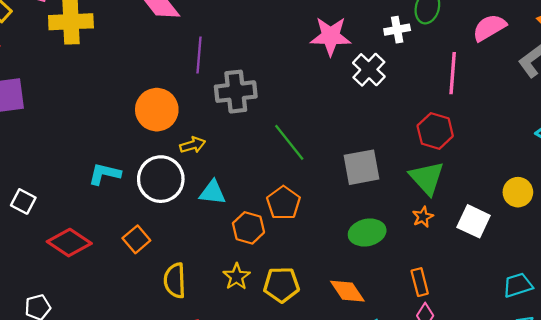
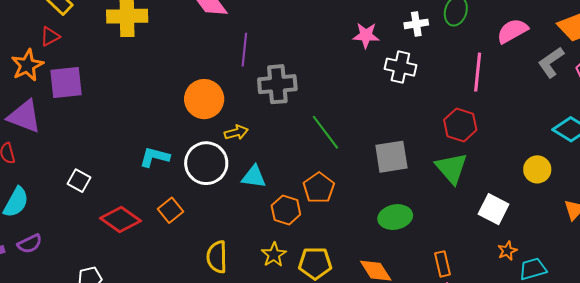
white cross: (397, 30) -> (416, 24), moved
pink star: (331, 36) -> (366, 35), size x0.7
white cross: (369, 70) -> (400, 67), turned -32
yellow circle: (518, 192) -> (537, 169), moved
orange star: (423, 217) -> (507, 251), moved
orange square: (136, 239) -> (171, 210), moved

